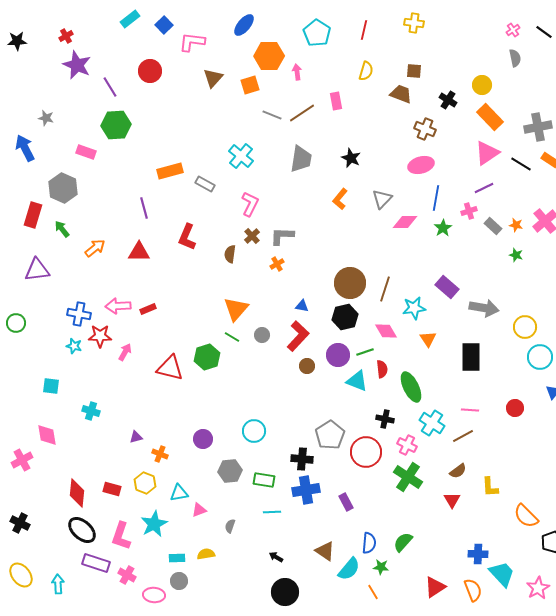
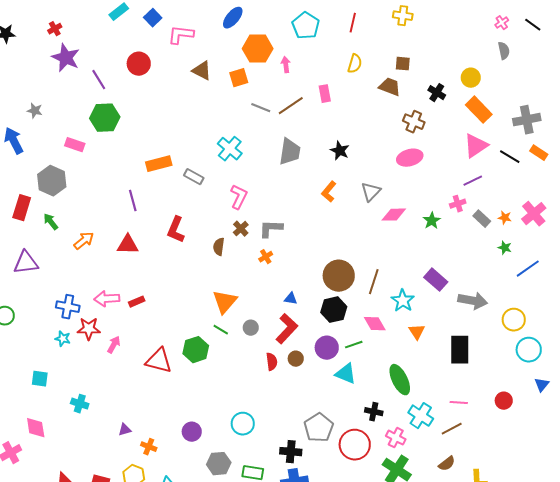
brown triangle: (213, 78) -> (202, 71), turned -45
blue line: (436, 198) -> (528, 269), moved, turned 45
cyan star: (414, 308) -> (403, 301), turned -30
red semicircle: (382, 369) -> (272, 362), moved

